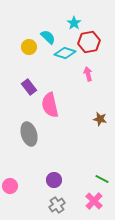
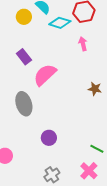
pink semicircle: (50, 105) -> (45, 75), turned 60
purple circle: (54, 180) -> (49, 138), moved

